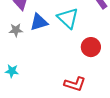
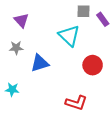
blue triangle: (39, 22) -> (40, 63), moved

